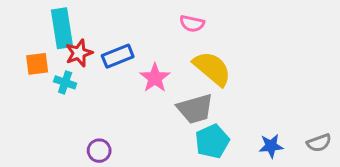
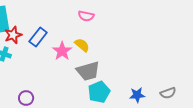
blue rectangle: (118, 56) -> (38, 37), turned -30
yellow semicircle: (212, 69) -> (82, 45), moved, size x0.6

